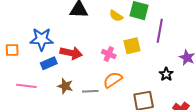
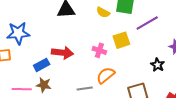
purple line: (160, 31) -> (147, 23), turned 55
blue star: (42, 39) -> (18, 33), moved
brown star: (65, 86) -> (44, 85), moved

